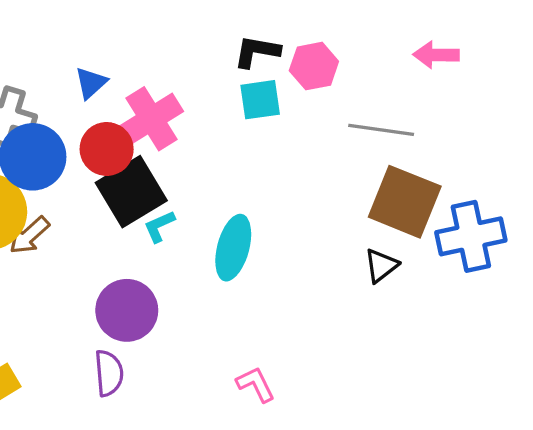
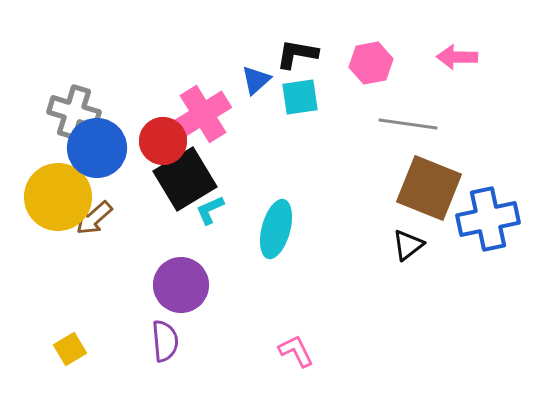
pink hexagon: (314, 66) -> (371, 63), moved
blue triangle: (91, 83) -> (256, 80), moved

